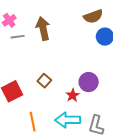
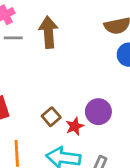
brown square: (44, 81) -> (51, 117), moved

